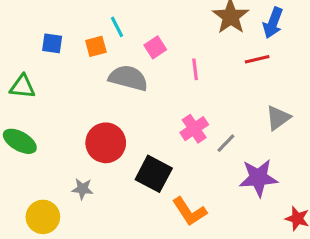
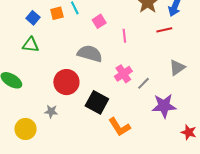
blue square: (52, 43) -> (33, 18), turned 32
orange square: (96, 46) -> (57, 13), moved
gray semicircle: (128, 78) -> (90, 54), moved
green triangle: (23, 87) -> (31, 45), moved

